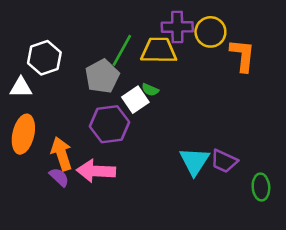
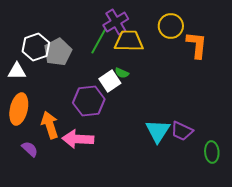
purple cross: (177, 27) -> (116, 22), moved, turned -30
gray pentagon: (102, 76) -> (58, 52), moved
purple semicircle: (59, 177) -> (30, 149), moved

